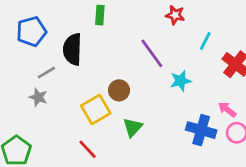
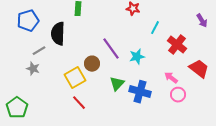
purple line: (152, 53) -> (111, 49), moved
green triangle: (133, 127) -> (117, 84), moved
blue cross: (201, 130) -> (140, 92), moved
red line: (88, 149) -> (79, 103), moved

